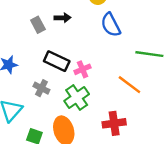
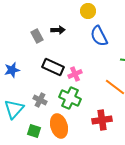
gray cross: (41, 88) -> (40, 100), moved
green cross: (77, 97) -> (70, 98), turned -30

